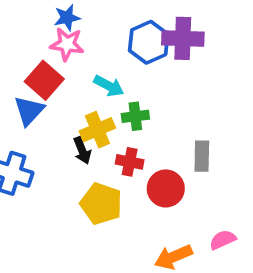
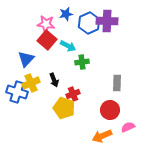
blue star: (67, 18) -> (66, 14), moved
red square: (44, 80) -> (47, 40), moved
yellow cross: (97, 130) -> (31, 83), moved
red cross: (130, 162) -> (73, 94), moved, turned -32
red circle: (166, 188) -> (110, 110), moved

